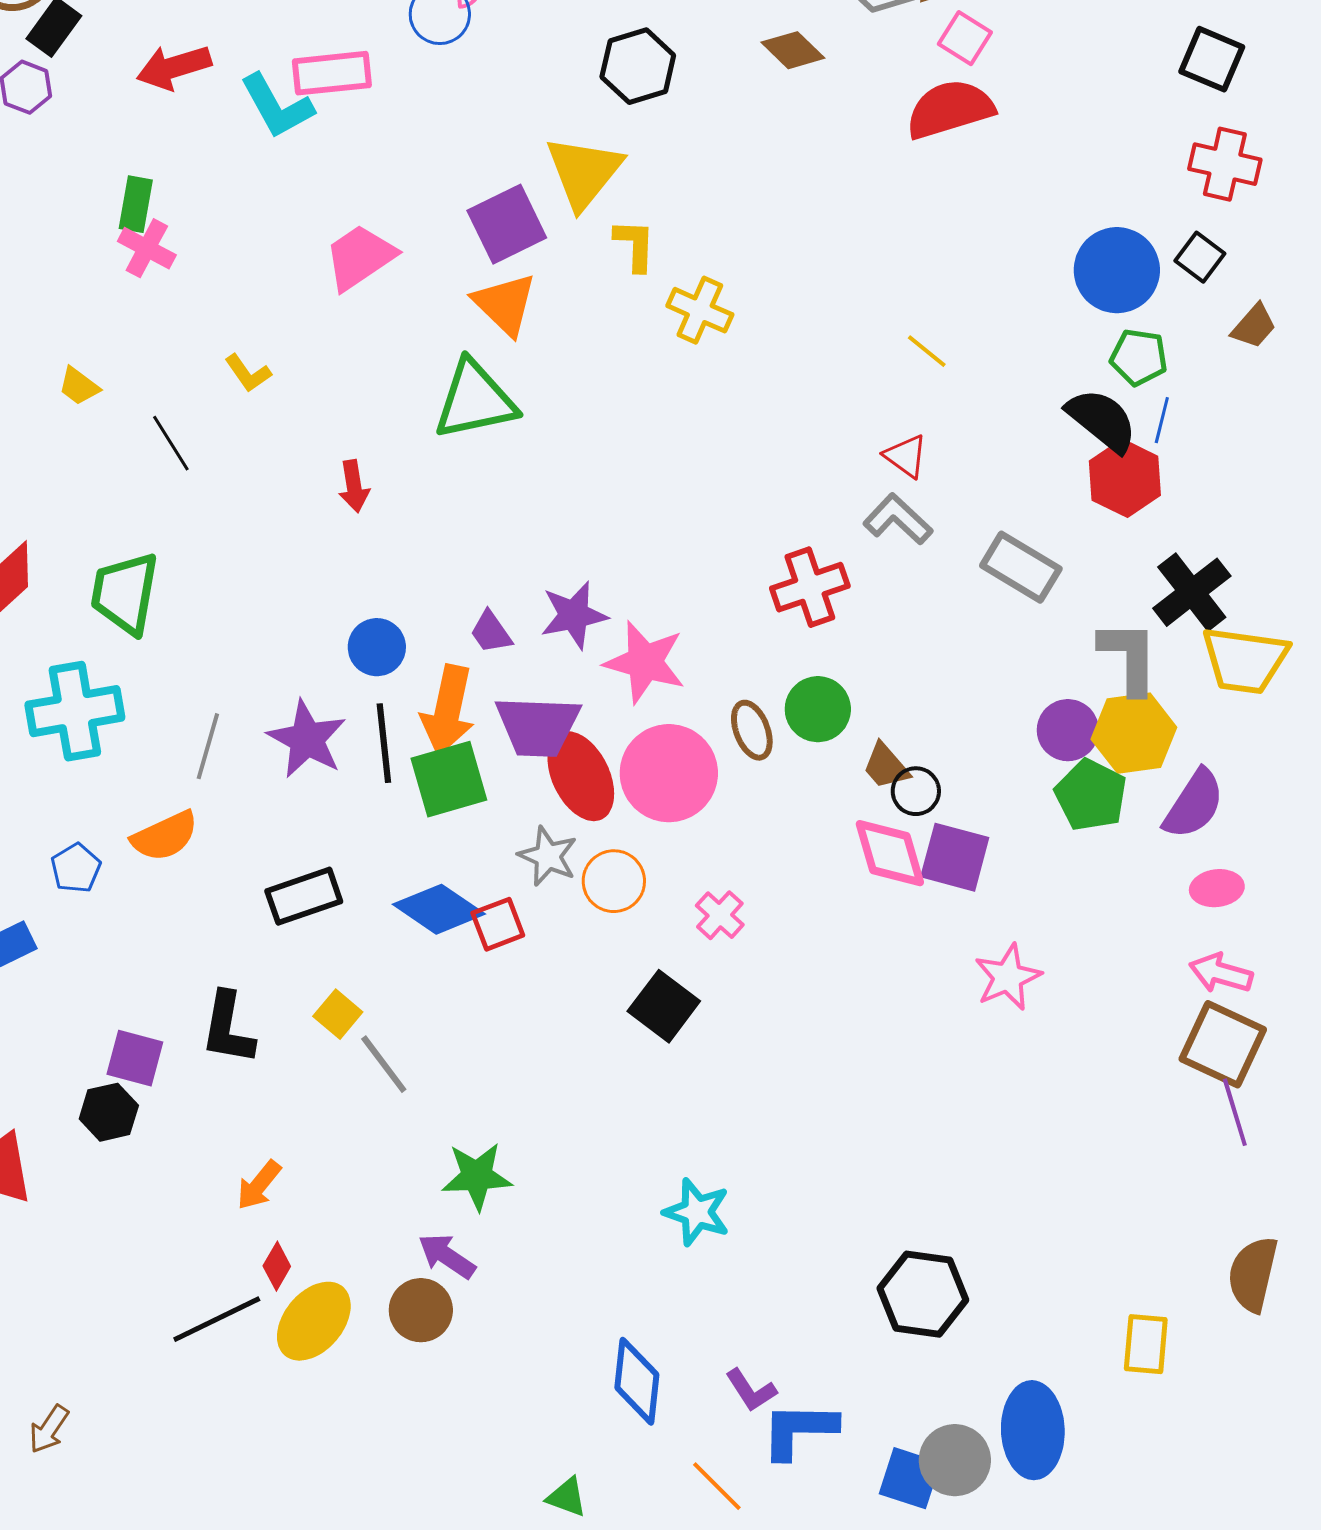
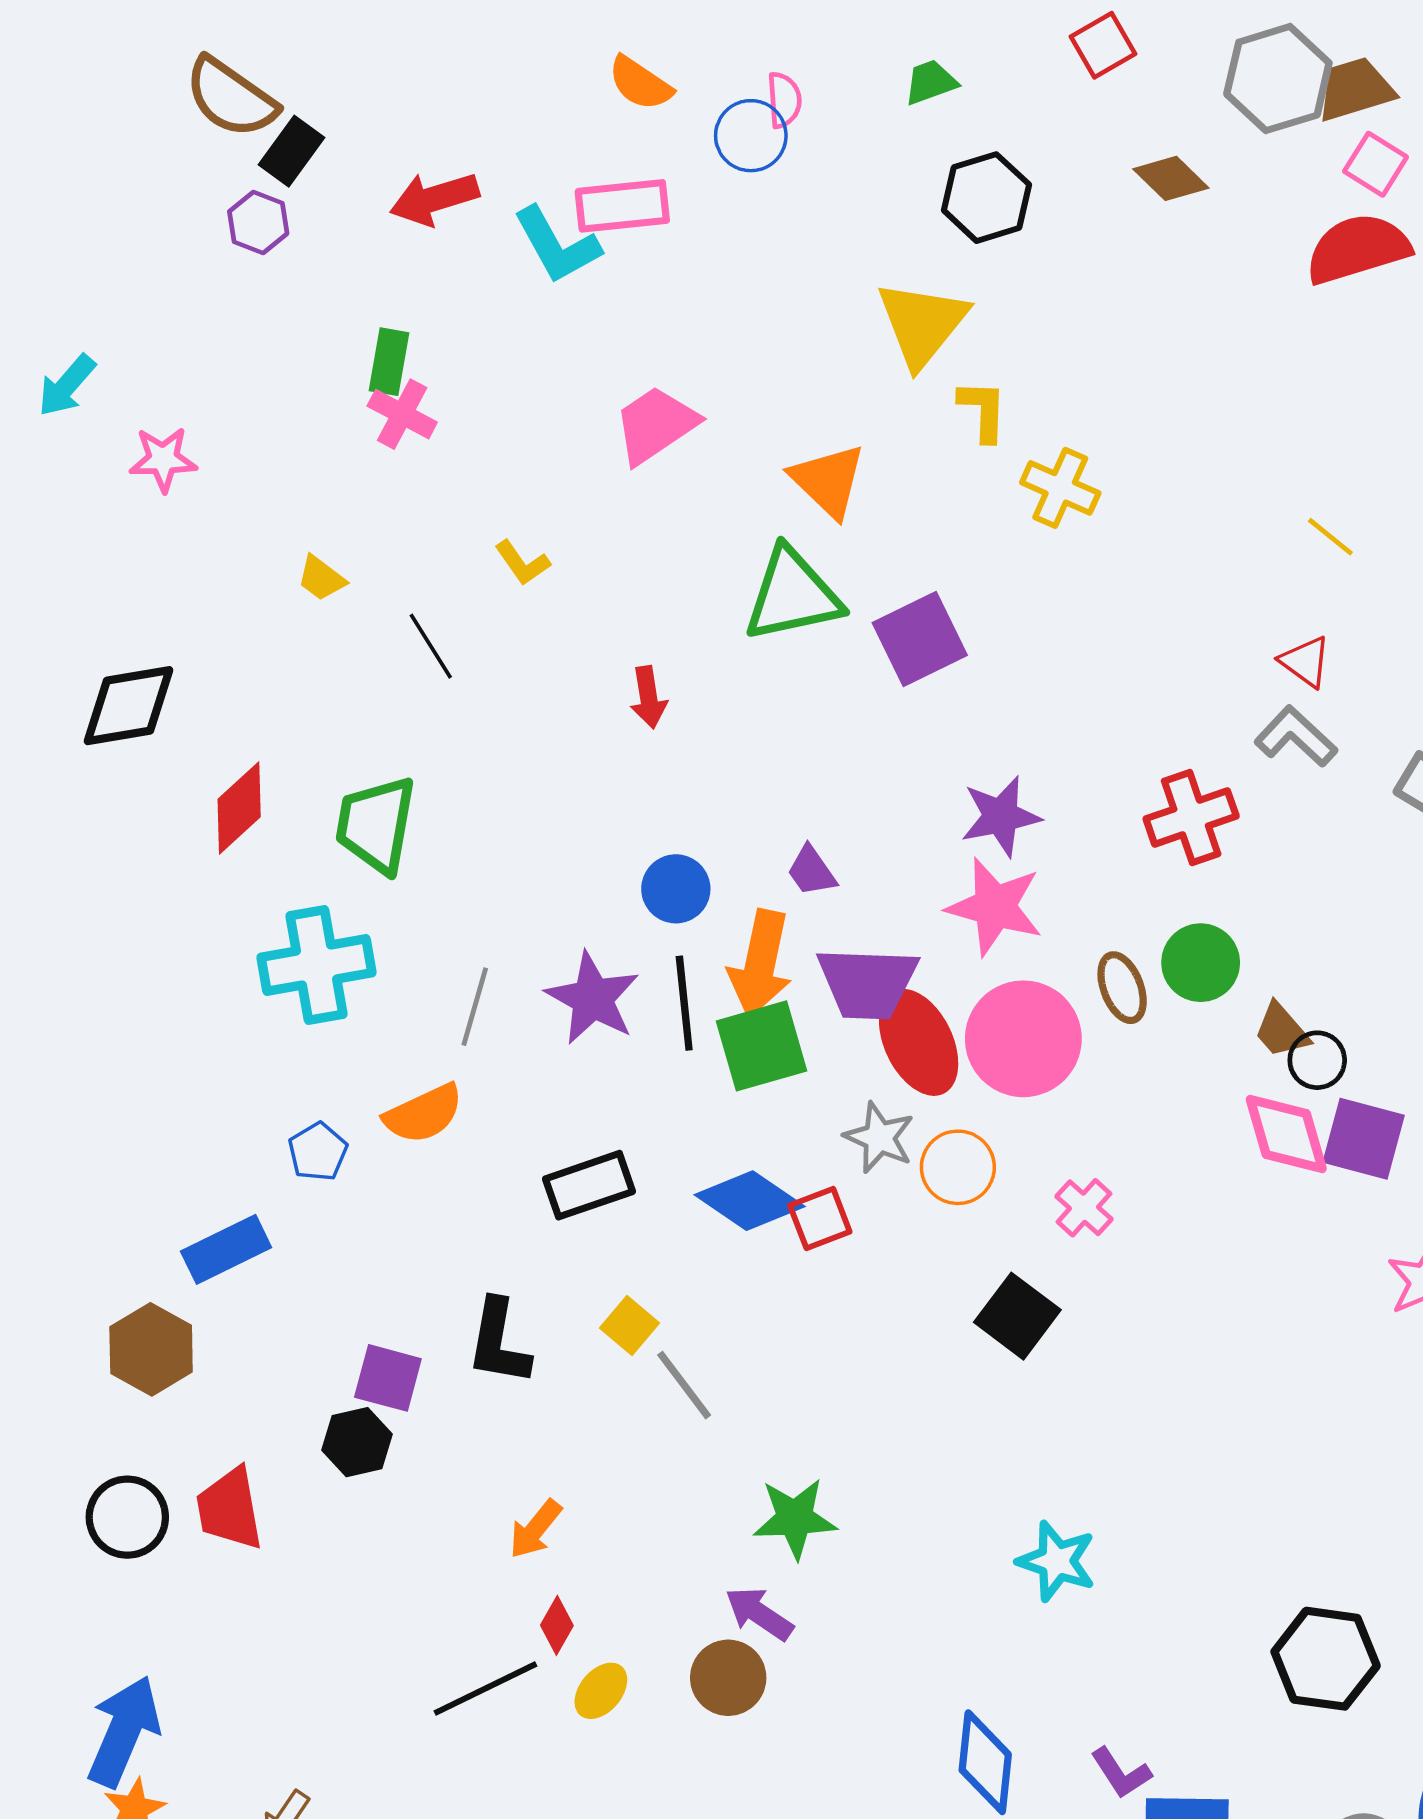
purple square: (507, 224) -> (920, 639), moved
purple star: (574, 615) -> (1001, 816), moved
yellow ellipse: (314, 1321) -> (601, 1691), size x0.6

